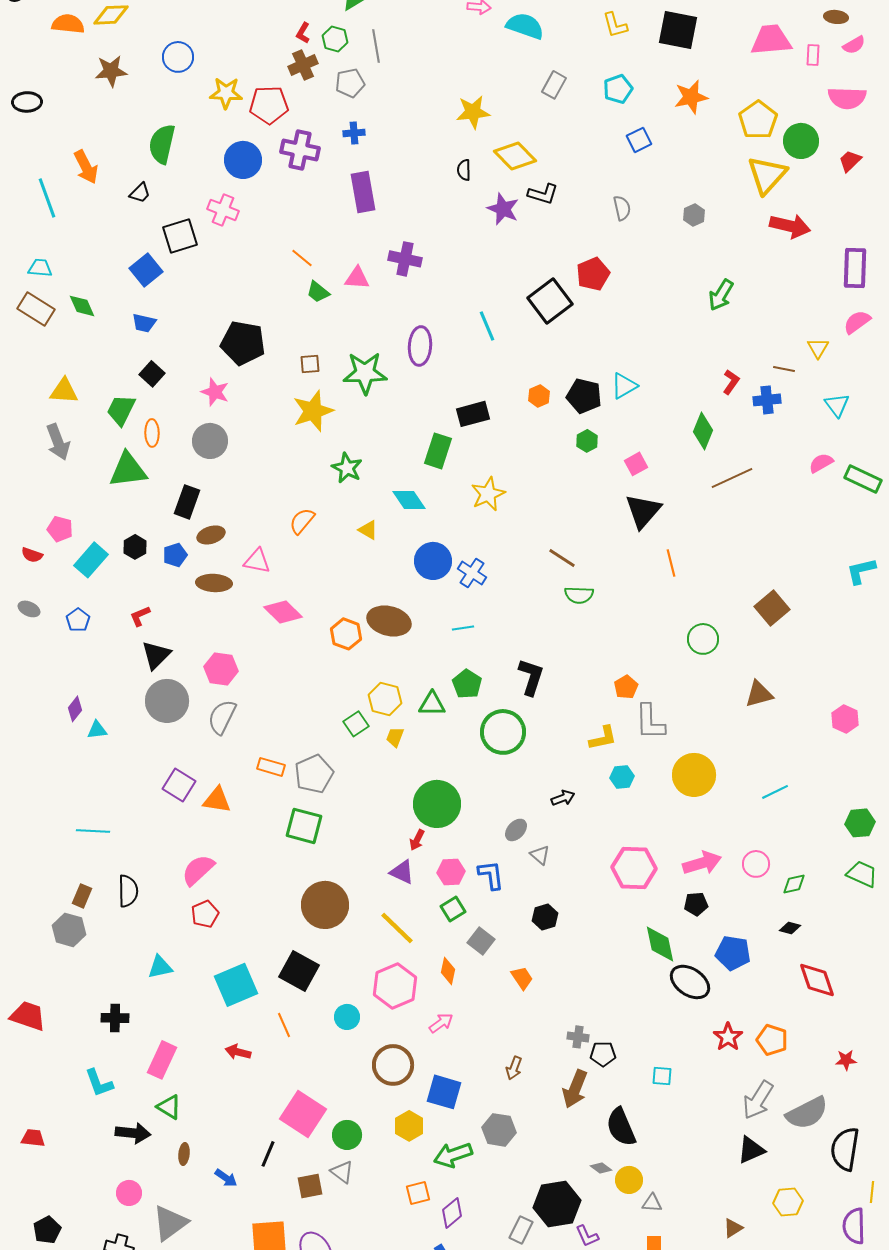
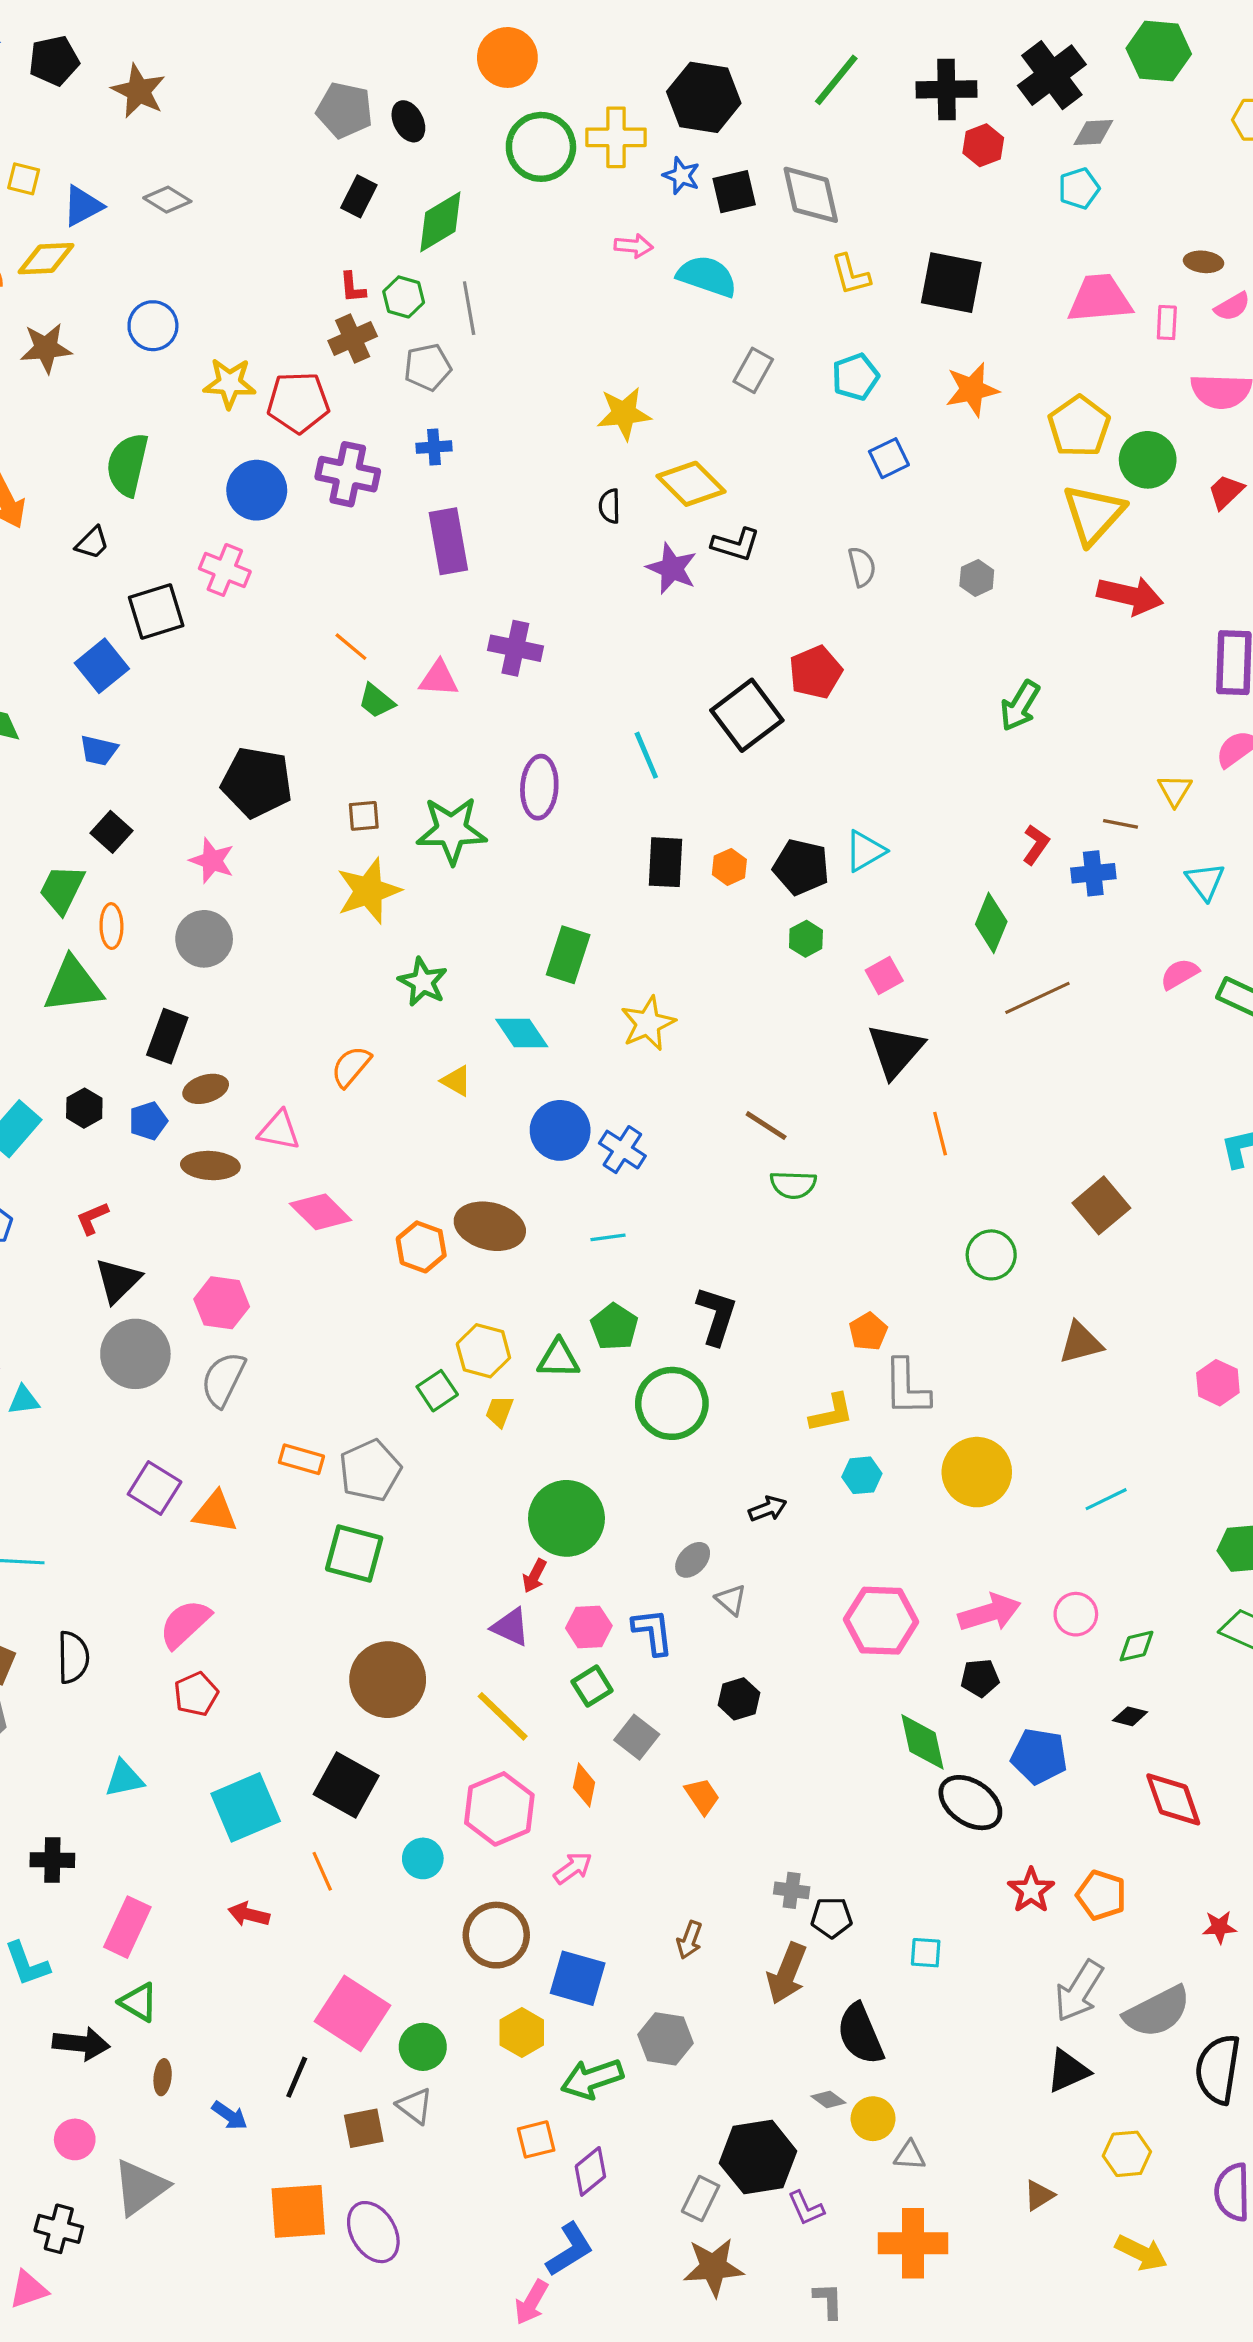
red L-shape: (303, 33) -> (353, 287), turned -35
black rectangle: (473, 414) -> (665, 862), moved, turned -72

